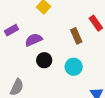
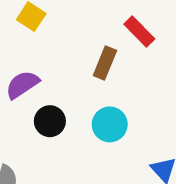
brown rectangle: (76, 36) -> (105, 63), turned 56

